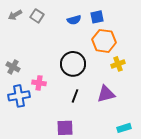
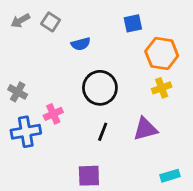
blue semicircle: (74, 20) -> (81, 44), moved
orange hexagon: (104, 41) -> (162, 54), moved
pink cross: (39, 83) -> (53, 114), turned -32

